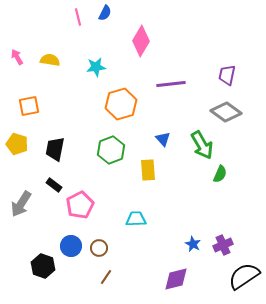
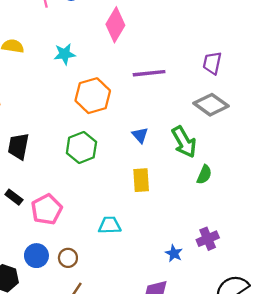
yellow rectangle: (148, 170) -> (141, 180), moved
black rectangle: (54, 185) -> (14, 197), moved
purple cross: (223, 245) -> (208, 239), moved

